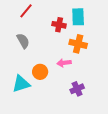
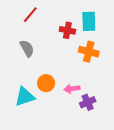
pink arrow: (64, 63) -> (72, 89), moved

